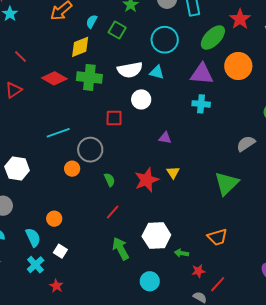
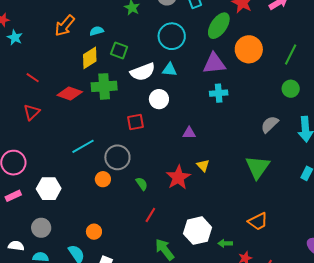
cyan semicircle: (92, 21) -> (97, 31), turned 56
green square: (117, 30) -> (119, 50), moved

